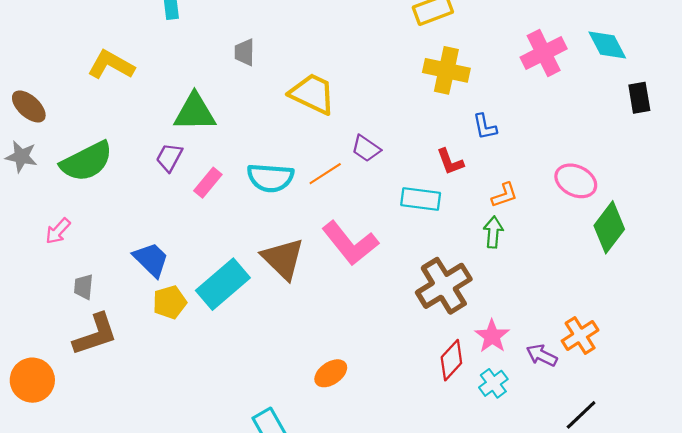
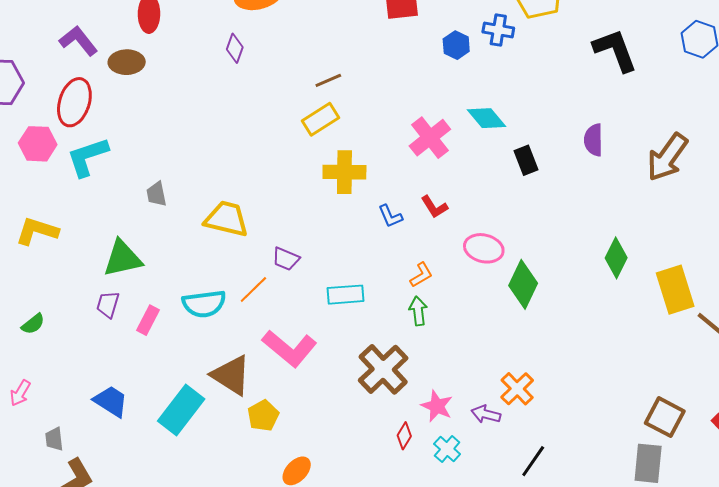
green semicircle: (87, 161) -> (33, 324), size x0.5
red L-shape: (450, 162) -> (434, 207), moved
yellow pentagon: (170, 302) -> (263, 416), moved
red diamond: (451, 360) -> (404, 436), size x0.7

